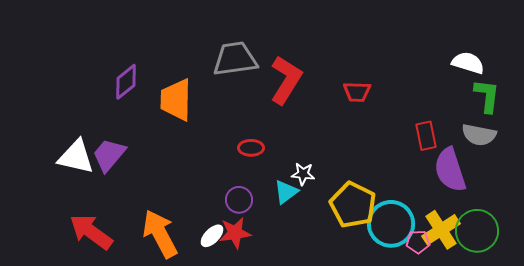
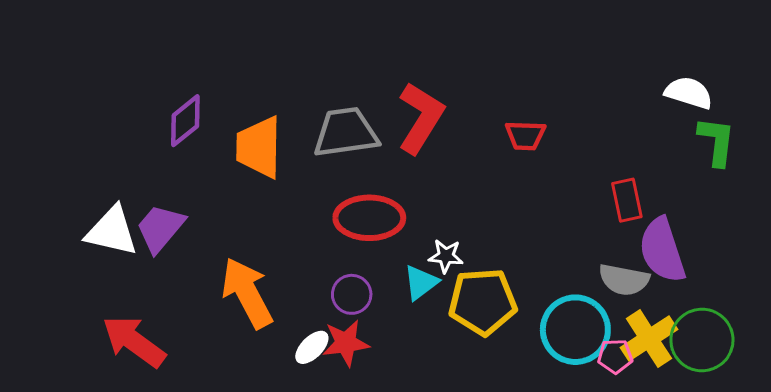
gray trapezoid: (235, 59) -> (346, 132), moved
gray semicircle: (479, 135) -> (624, 280), moved
red ellipse: (251, 148) -> (369, 218), size x1.8
yellow pentagon: (353, 205) -> (483, 302), moved, turned -30
orange arrow: (160, 234) -> (247, 293), moved

